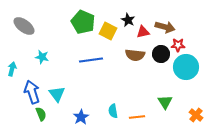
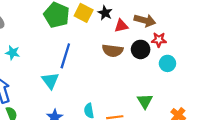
yellow square: (108, 31) -> (84, 13), moved
blue line: (91, 60) -> (65, 56), turned -65
cyan circle: (186, 67) -> (167, 63), size x0.6
cyan triangle: (57, 94) -> (50, 81), moved

